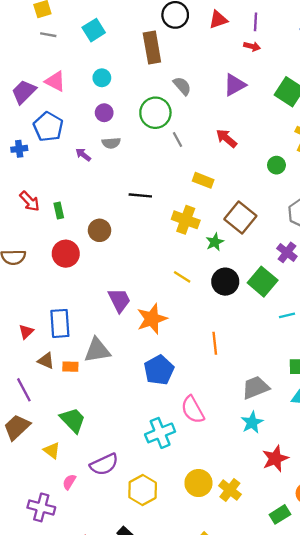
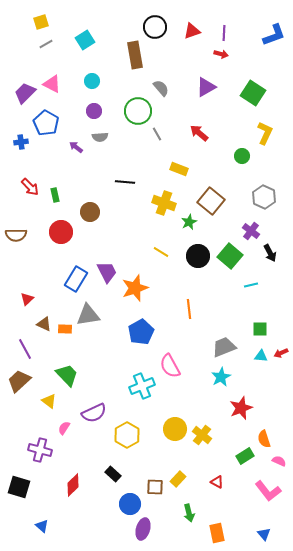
gray line: (48, 35) -> (46, 44), turned -40
blue rectangle: (60, 323) -> (76, 279), moved, turned 35

